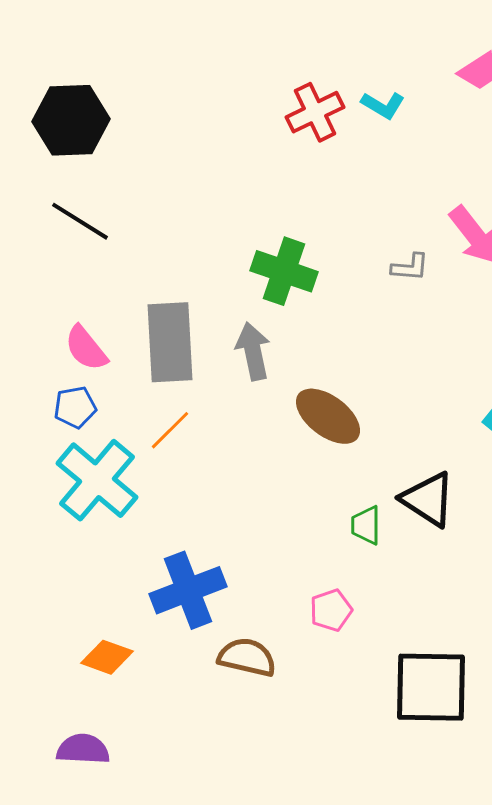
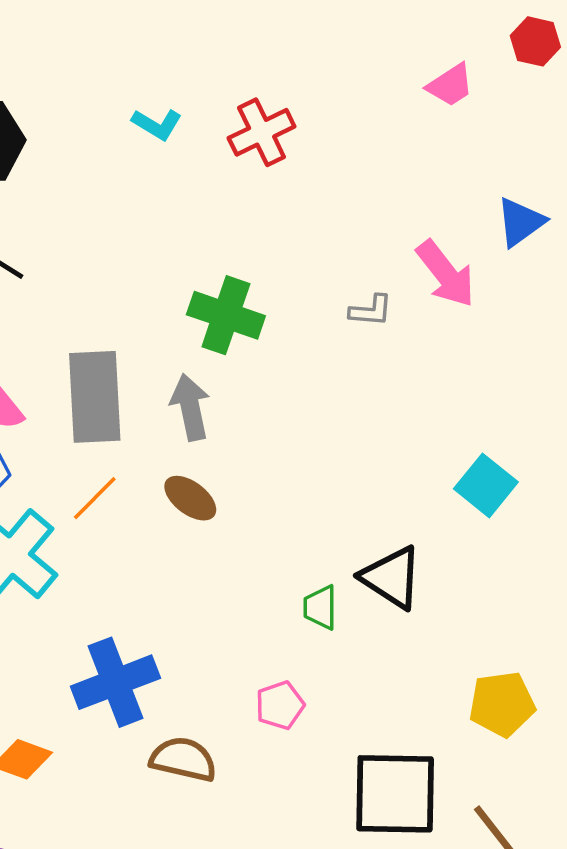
cyan L-shape: (383, 105) -> (157, 124), moved
brown ellipse: (328, 416) -> (190, 498), moved, size x0.7

